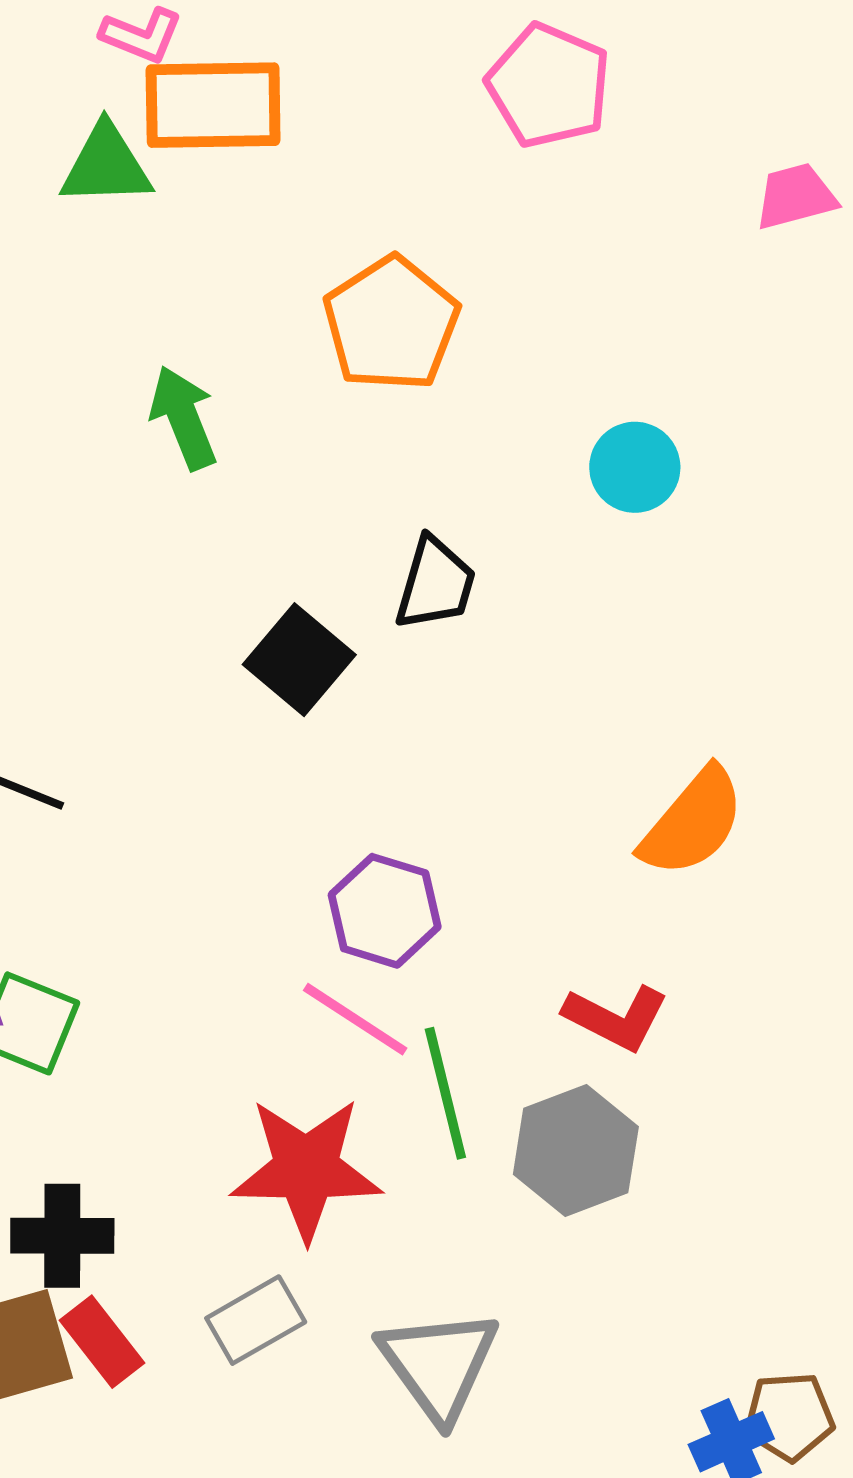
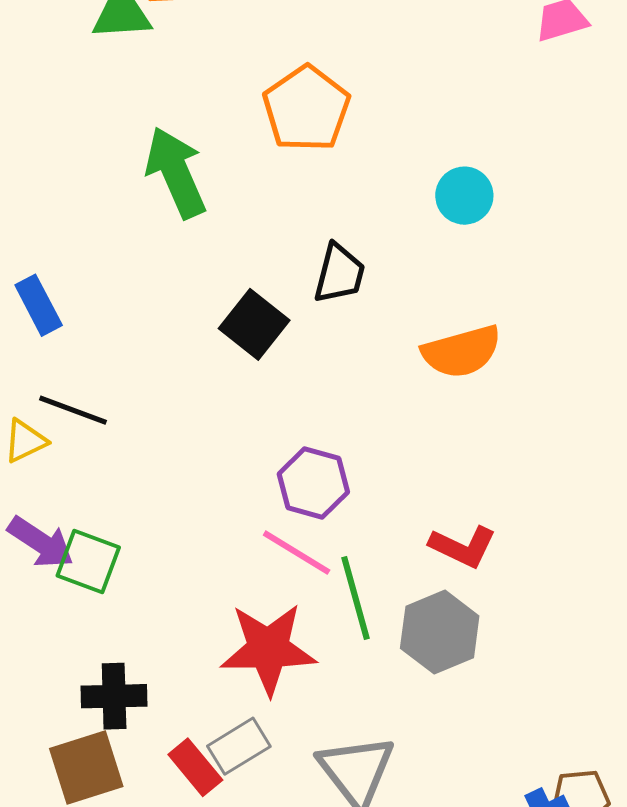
green arrow: (184, 418) -> (176, 173), size x1.4
orange semicircle: (693, 822) -> (462, 352), moved, turned 36
red rectangle: (102, 1342) -> (195, 767), moved

